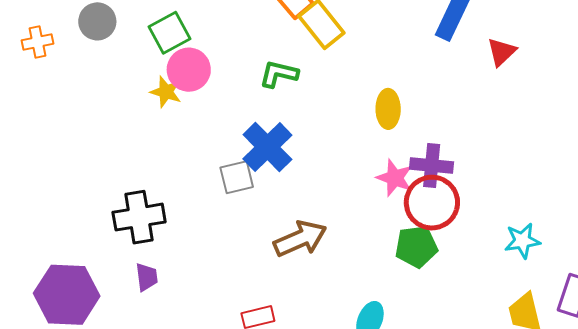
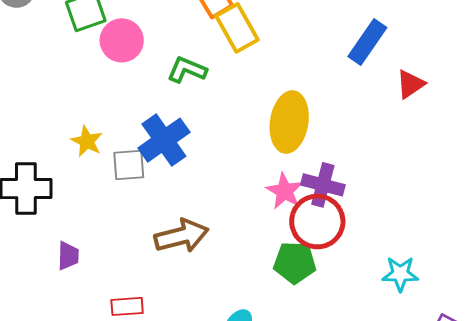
pink circle: (189, 70) -> (122, 40), moved
yellow star: (166, 92) -> (87, 141), moved
yellow ellipse: (388, 109) -> (289, 122), size x1.5
purple trapezoid: (147, 277) -> (68, 256), moved

